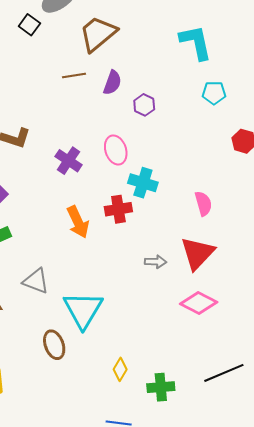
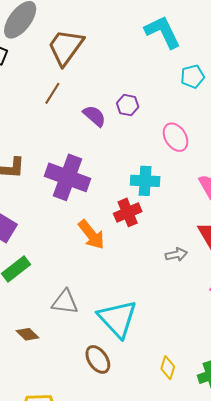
brown line: (74, 75) -> (52, 93), turned -35
purple semicircle: (112, 83) -> (94, 116), moved, turned -55
pink ellipse: (116, 150) -> (176, 137), moved
purple cross: (68, 161) -> (67, 177), size x1.6

